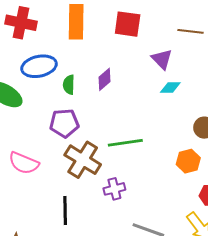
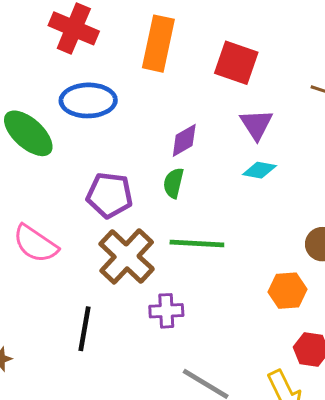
purple triangle: (162, 59) -> (256, 124), moved
green semicircle: (69, 85) -> (173, 183), moved
cyan diamond: (170, 87) -> (259, 170), moved

